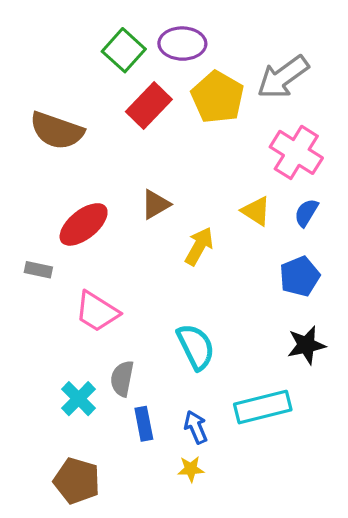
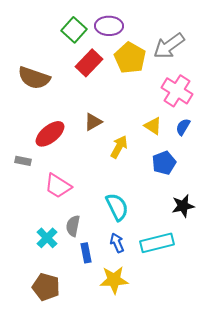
blue pentagon: (300, 276) -> (164, 163), moved
blue arrow: (196, 427) -> (117, 243), moved
yellow star: (191, 469) -> (114, 280), size x1.8

